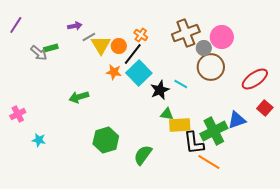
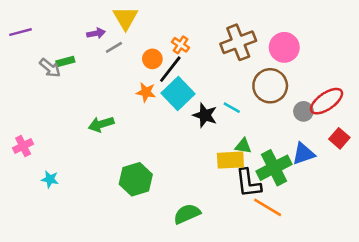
purple line: (16, 25) -> (20, 32), turned 42
yellow triangle: (101, 45) -> (125, 18), moved
gray circle: (204, 48) -> (303, 111), moved
black star: (160, 90) -> (205, 115), turned -30
green triangle: (167, 114) -> (243, 146), moved
green semicircle: (143, 155) -> (187, 214), moved, turned 30

